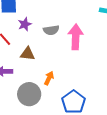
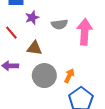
orange arrow: (49, 78) -> (69, 76), moved
gray circle: (29, 94) -> (44, 76), moved

